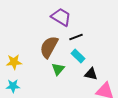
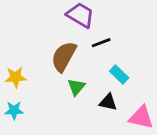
cyan rectangle: (78, 56) -> (119, 75), moved
black triangle: (91, 74) -> (108, 102), moved

